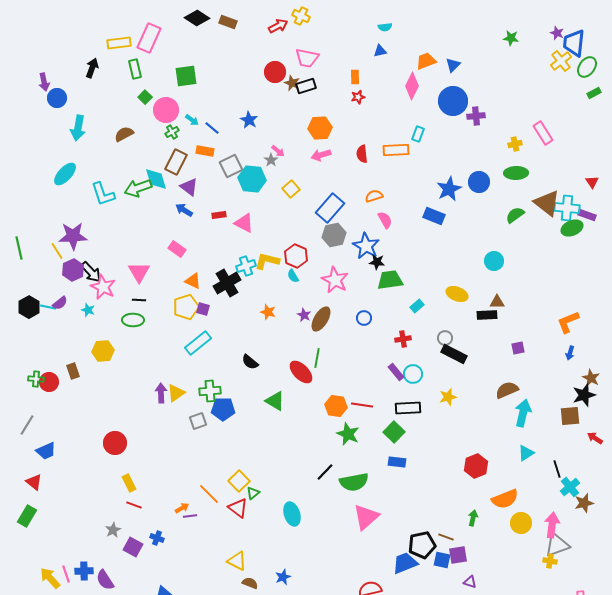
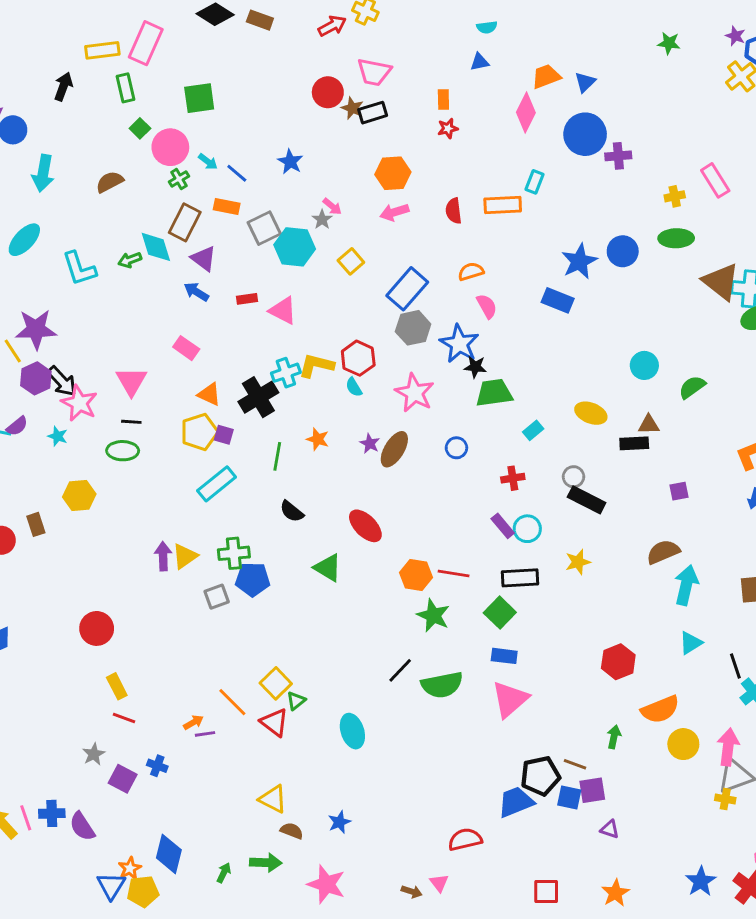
green arrow: (138, 188) -> (130, 260), size x0.6
green semicircle: (515, 215) -> (692, 387), moved
green line: (317, 358) -> (277, 456), moved
pink triangle: (366, 517) -> (510, 699), moved

